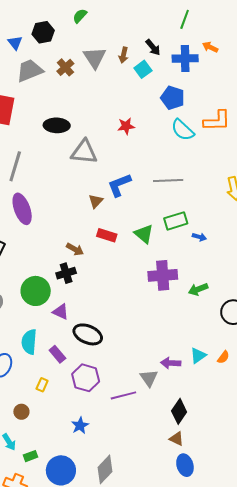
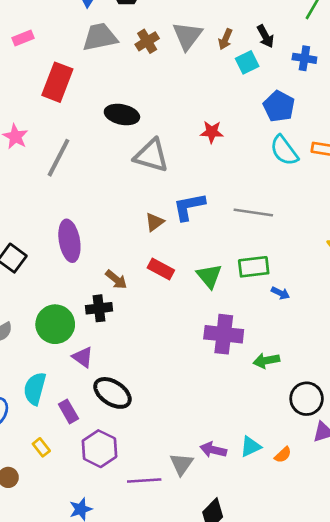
blue cross: (185, 58) -> (304, 58), size x0.7
purple ellipse: (22, 209) -> (69, 241), moved
yellow rectangle: (42, 385) -> (41, 447), turned -72

